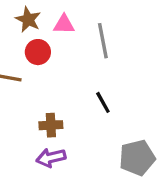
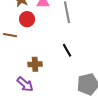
purple arrow: (51, 158) -> (25, 84), moved, turned -126

